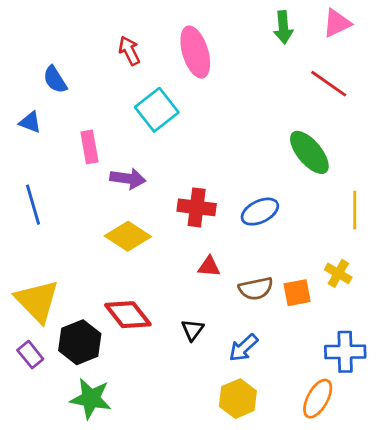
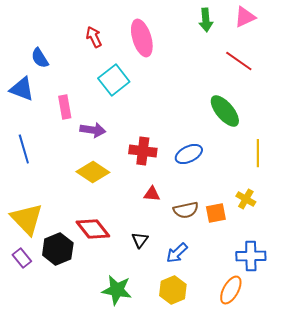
blue triangle: (30, 122) -> (22, 89), size x1.5
green star: (91, 399) -> (117, 290), moved

